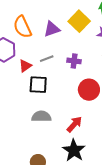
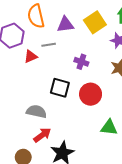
gray line: (47, 59) -> (49, 45), moved
black square: (38, 85) -> (60, 88), moved
red arrow: (74, 124) -> (42, 135), moved

